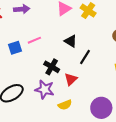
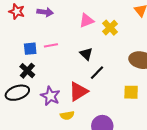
black cross: (52, 67) -> (27, 71), moved
red triangle: (71, 79) -> (78, 91), size x1.5

